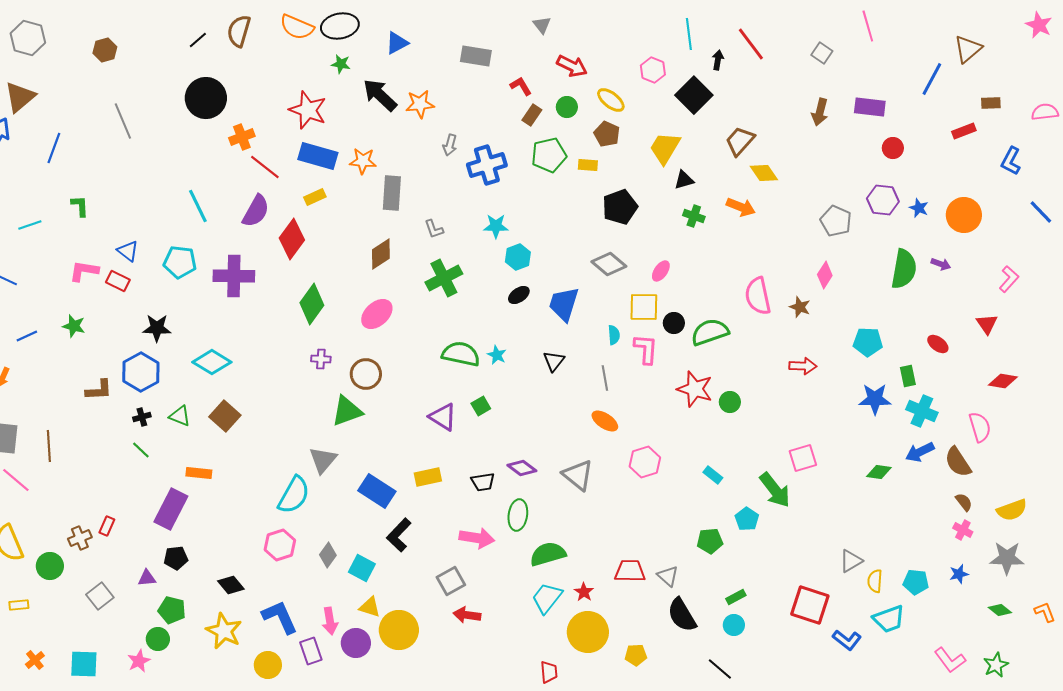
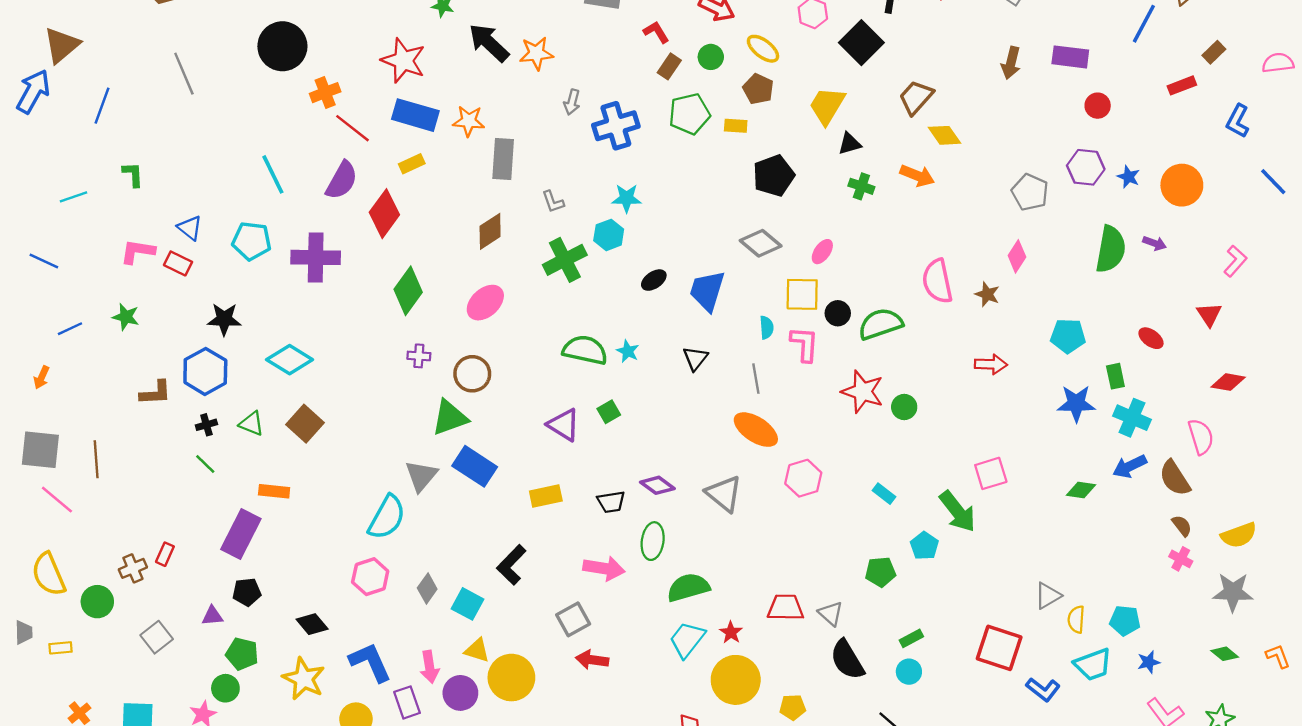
brown rectangle: (991, 103) -> (1214, 52), turned -42
cyan hexagon: (518, 257) -> (609, 235), moved
orange ellipse: (605, 421) -> (756, 430), size x1.4
blue rectangle: (377, 491) -> (475, 466), moved
blue star: (959, 574) -> (1149, 662), moved

